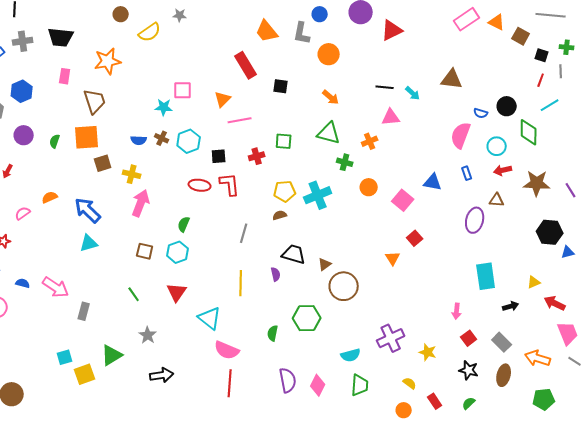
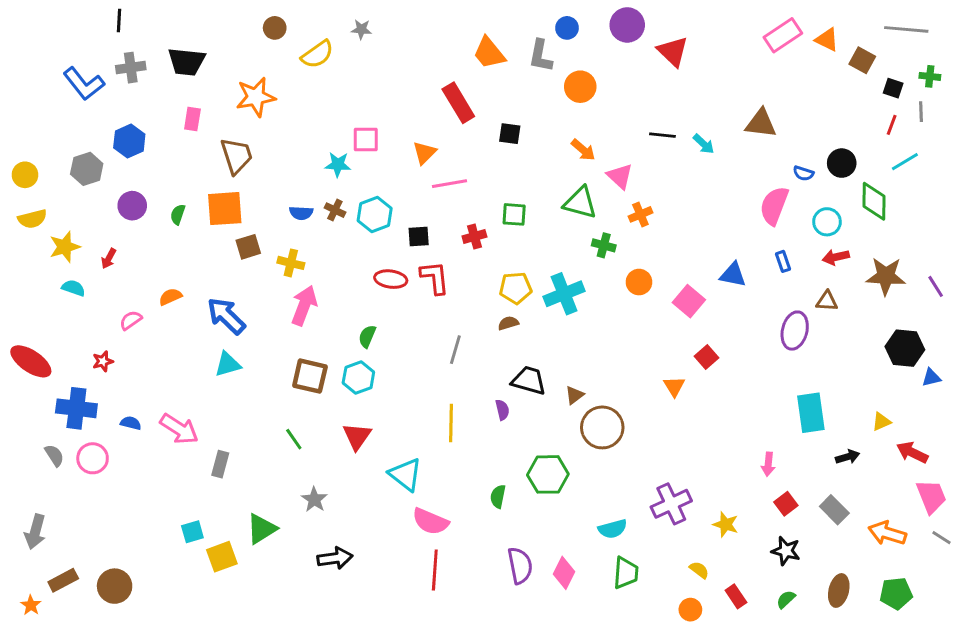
red triangle: (392, 30) -> (673, 51), turned -50
pink triangle: (391, 117) -> (620, 176), moved, turned 48
brown square: (145, 251) -> (310, 376), size x1.4
brown ellipse: (504, 375) -> (839, 591), moved

